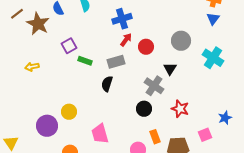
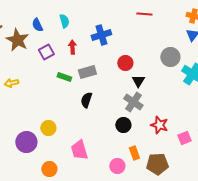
red arrow: (126, 40) -> (72, 47), moved, turned -40
gray circle: (181, 41) -> (170, 57), moved
purple square: (69, 46) -> (46, 52), moved
gray rectangle: (116, 62) -> (87, 72), moved
black triangle: (170, 69) -> (138, 81), moved
pink square: (205, 135) -> (184, 138), moved

